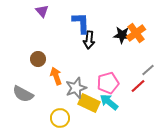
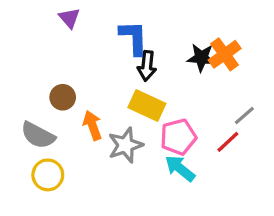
gray semicircle: (23, 94) -> (38, 135), moved
yellow rectangle: (89, 103) -> (147, 106), moved
yellow circle: (60, 118) -> (48, 175), moved

